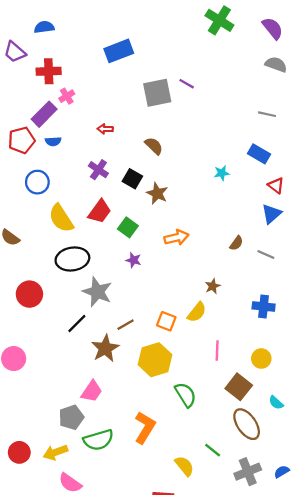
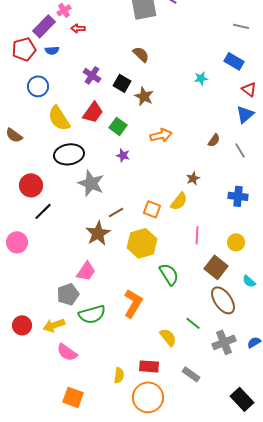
red arrow: (105, 129) -> (78, 28), moved
gray line: (266, 254) -> (240, 150), turned 35
black line: (77, 323) -> (43, 211), moved

